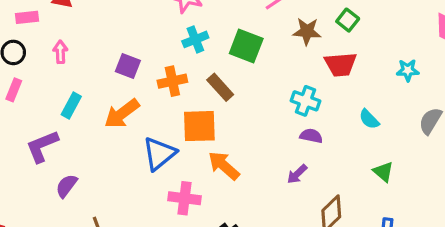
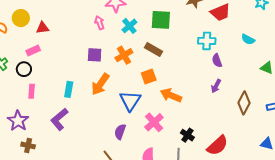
pink rectangle: (27, 17) -> (33, 50), moved
pink arrow: (60, 52) -> (100, 23), moved
orange square: (199, 126) -> (149, 77), size x0.7
purple semicircle: (311, 136) -> (217, 61), turned -104
purple semicircle: (67, 186) -> (120, 132), moved
pink cross: (185, 198) -> (154, 122), turned -30

